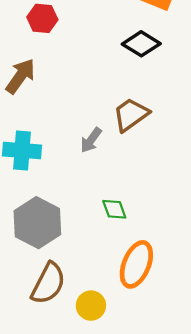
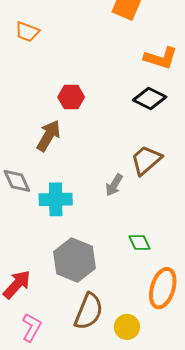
red hexagon: (42, 18) -> (71, 97), moved

